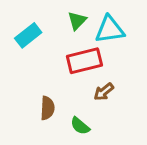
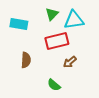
cyan rectangle: (28, 35) -> (19, 24), turned 48
brown semicircle: (47, 108) -> (26, 60), moved

